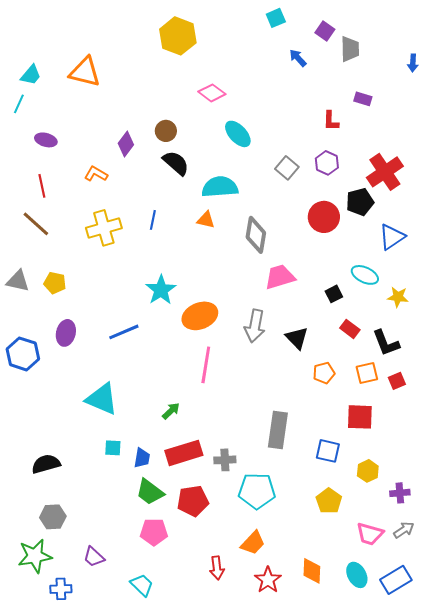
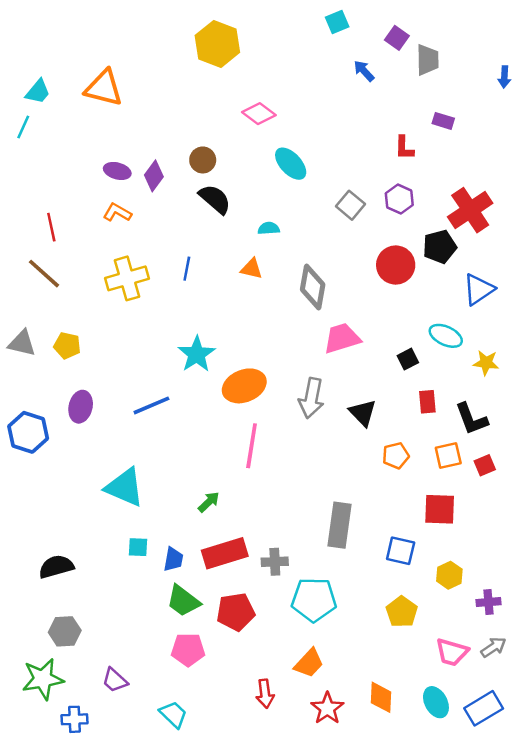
purple ellipse: (46, 140) -> (117, 171), moved
cyan semicircle: (220, 187) -> (269, 228), size x0.5
red rectangle: (350, 329) -> (427, 402), turned 48

